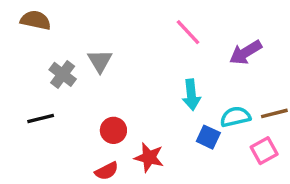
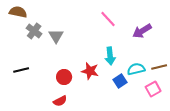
gray cross: (63, 74) -> (34, 31), moved
blue square: (208, 137) -> (120, 81), turned 32
red star: (149, 157) -> (90, 71), moved

